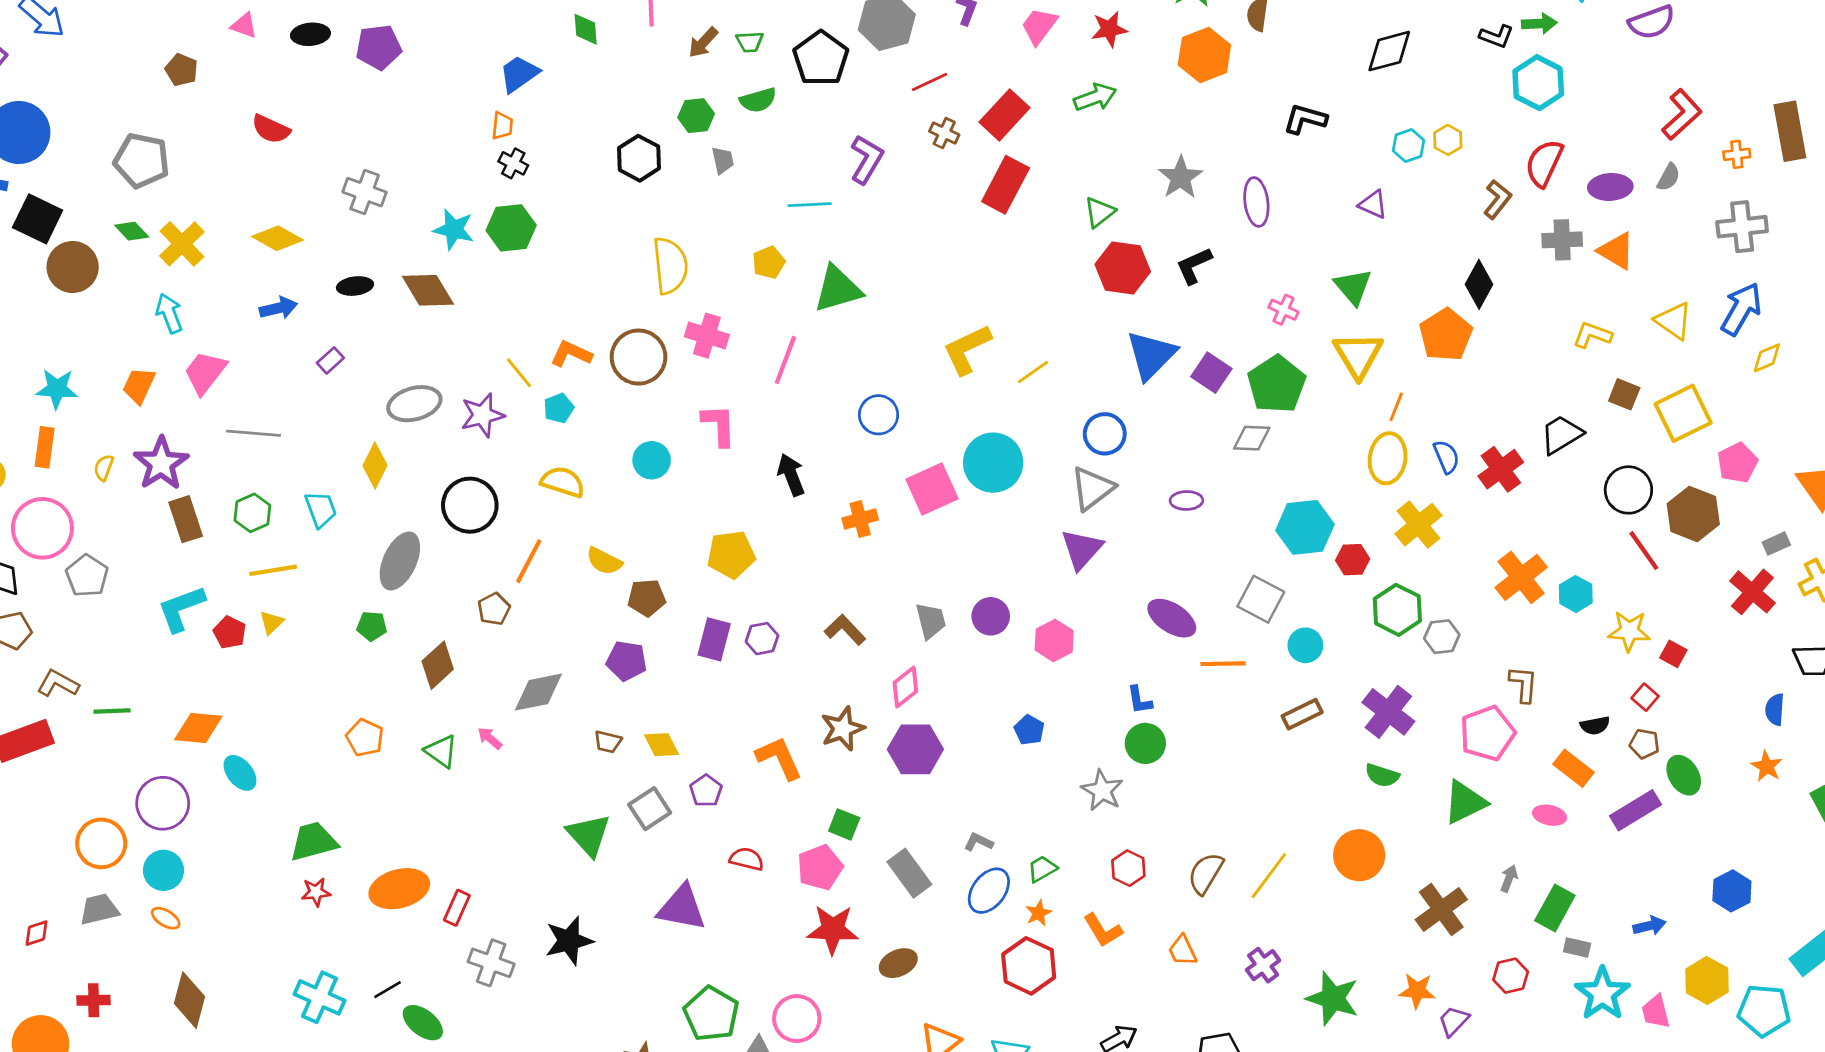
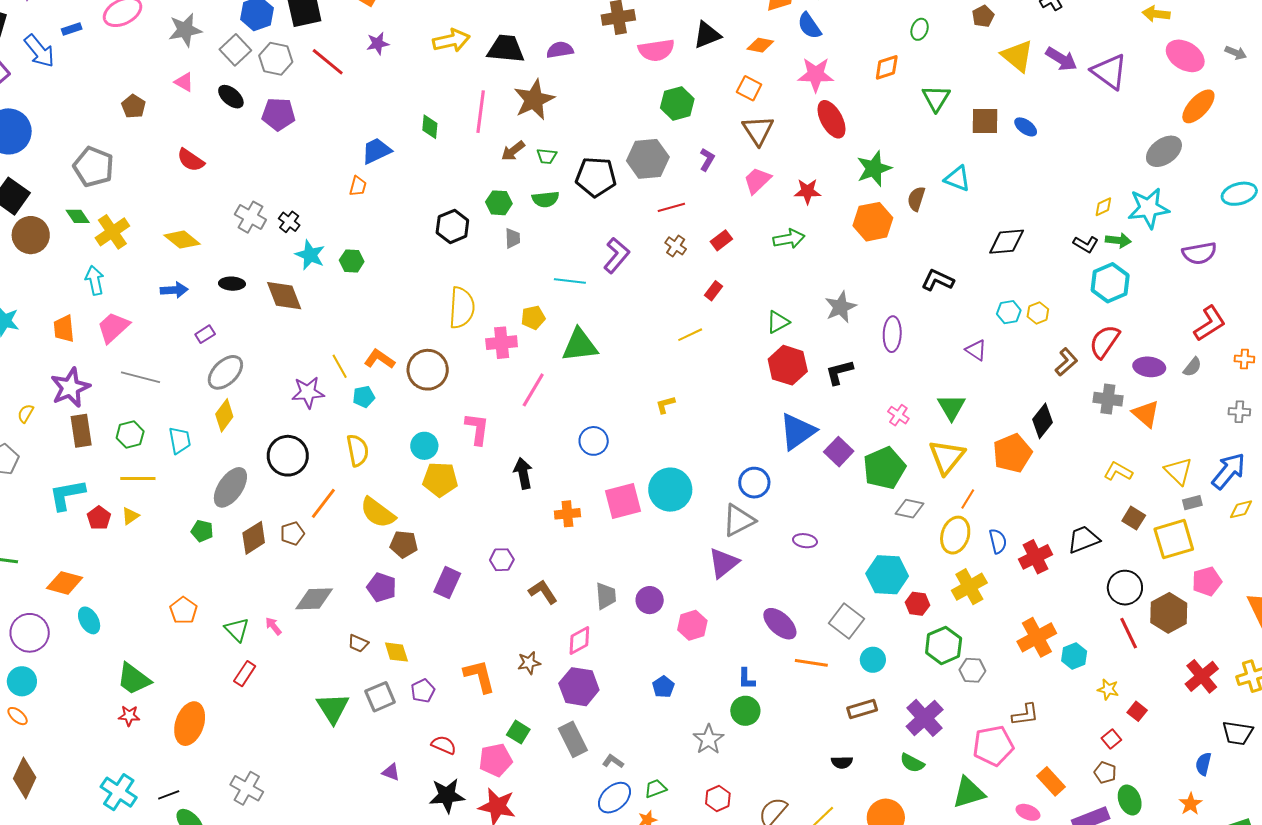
black ellipse: (310, 34) -> (231, 97), turned 36
black pentagon: (821, 59) -> (596, 177), turned 30
red rectangle: (1005, 115) -> (721, 240), size x0.6
black cross: (513, 163) -> (289, 222), moved
red rectangle: (1006, 185) -> (714, 291), size x0.5
gray cross: (1742, 227) -> (1239, 412), size x0.6
green hexagon: (511, 228) -> (352, 261), size x0.7
pink cross: (707, 336) -> (502, 343), moved, turned -32
yellow L-shape: (967, 349) -> (665, 405), size x0.5
yellow line: (1033, 372) -> (690, 335), moved
orange trapezoid: (139, 386) -> (64, 329), turned -40
gray ellipse: (414, 404) -> (225, 372), moved, turned -39
gray diamond: (1252, 438) -> (910, 509), moved
yellow semicircle: (104, 468) -> (26, 413), moved
yellow semicircle: (563, 482) -> (358, 450), turned 52
gray rectangle: (1776, 544) -> (1192, 503), moved
yellow pentagon: (731, 554) -> (440, 479), moved
yellow semicircle: (604, 561) -> (378, 513), size x1.4
yellow star: (1629, 631) -> (1108, 689), size x0.7
purple hexagon: (762, 639) -> (502, 560), moved
brown diamond: (438, 665) -> (254, 538), moved
brown L-shape: (1523, 684) -> (1025, 715), turned 68
black semicircle: (1595, 725) -> (842, 762), moved
brown star: (843, 729) -> (529, 663), size x0.7
green trapezoid: (314, 842) -> (134, 679), turned -138
gray rectangle: (909, 873) -> (573, 739), moved
orange ellipse: (399, 889) -> (190, 724), turned -66
red rectangle: (457, 908) -> (245, 674), moved
purple triangle: (682, 908) -> (391, 772), size x0.5
black star: (569, 941) -> (447, 796), moved

